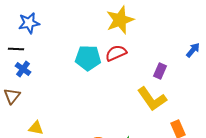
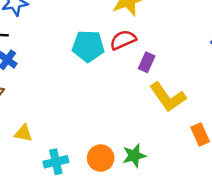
purple rectangle: (160, 71) -> (147, 62), moved

